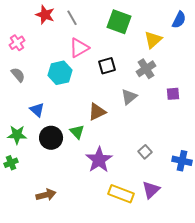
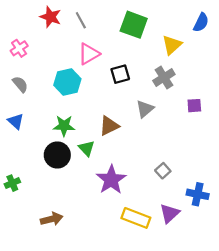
blue triangle: (37, 110) -> (16, 121), moved
green star: (17, 135) -> (64, 126), moved
blue cross: (182, 161) -> (198, 194), moved

